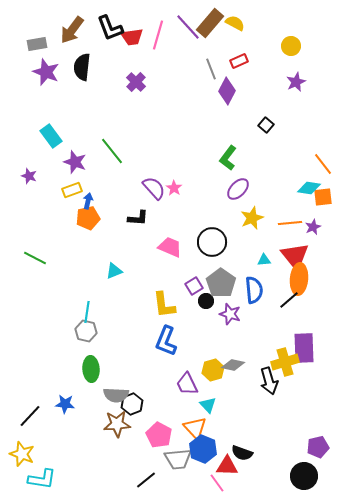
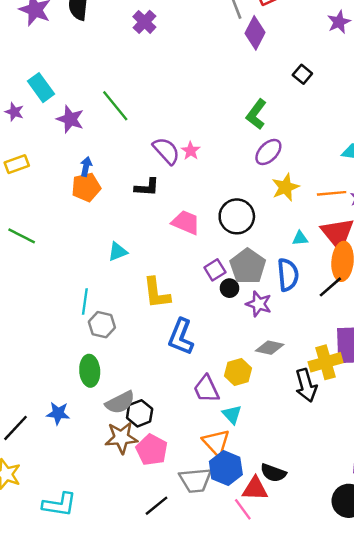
purple star: (29, 176) -> (14, 112), moved
yellow rectangle: (72, 190) -> (17, 164), moved
yellow L-shape: (164, 305) -> (157, 293), moved
gray hexagon: (86, 331) -> (102, 325), moved
gray diamond: (233, 365) -> (270, 348), moved
gray semicircle: (116, 395) -> (120, 402), turned -30
pink pentagon: (159, 435) -> (152, 450), moved
cyan L-shape: (42, 479) -> (59, 504), moved

